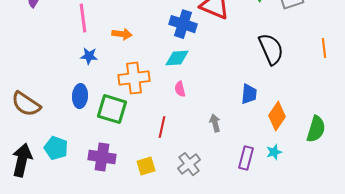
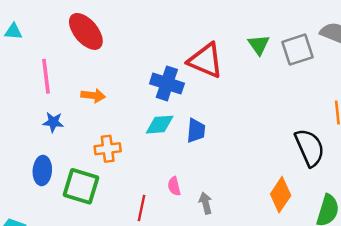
black semicircle: (271, 49) -> (310, 148), moved
orange cross: (134, 78) -> (108, 149), size x0.7
pink semicircle: (180, 89) -> (174, 186), moved
blue trapezoid: (249, 94) -> (196, 131), moved

